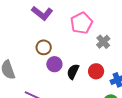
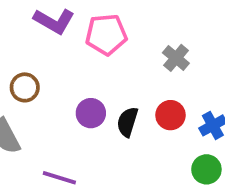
pink pentagon: (82, 23) -> (106, 34), moved, turned 30
brown circle: (44, 47) -> (25, 87), moved

